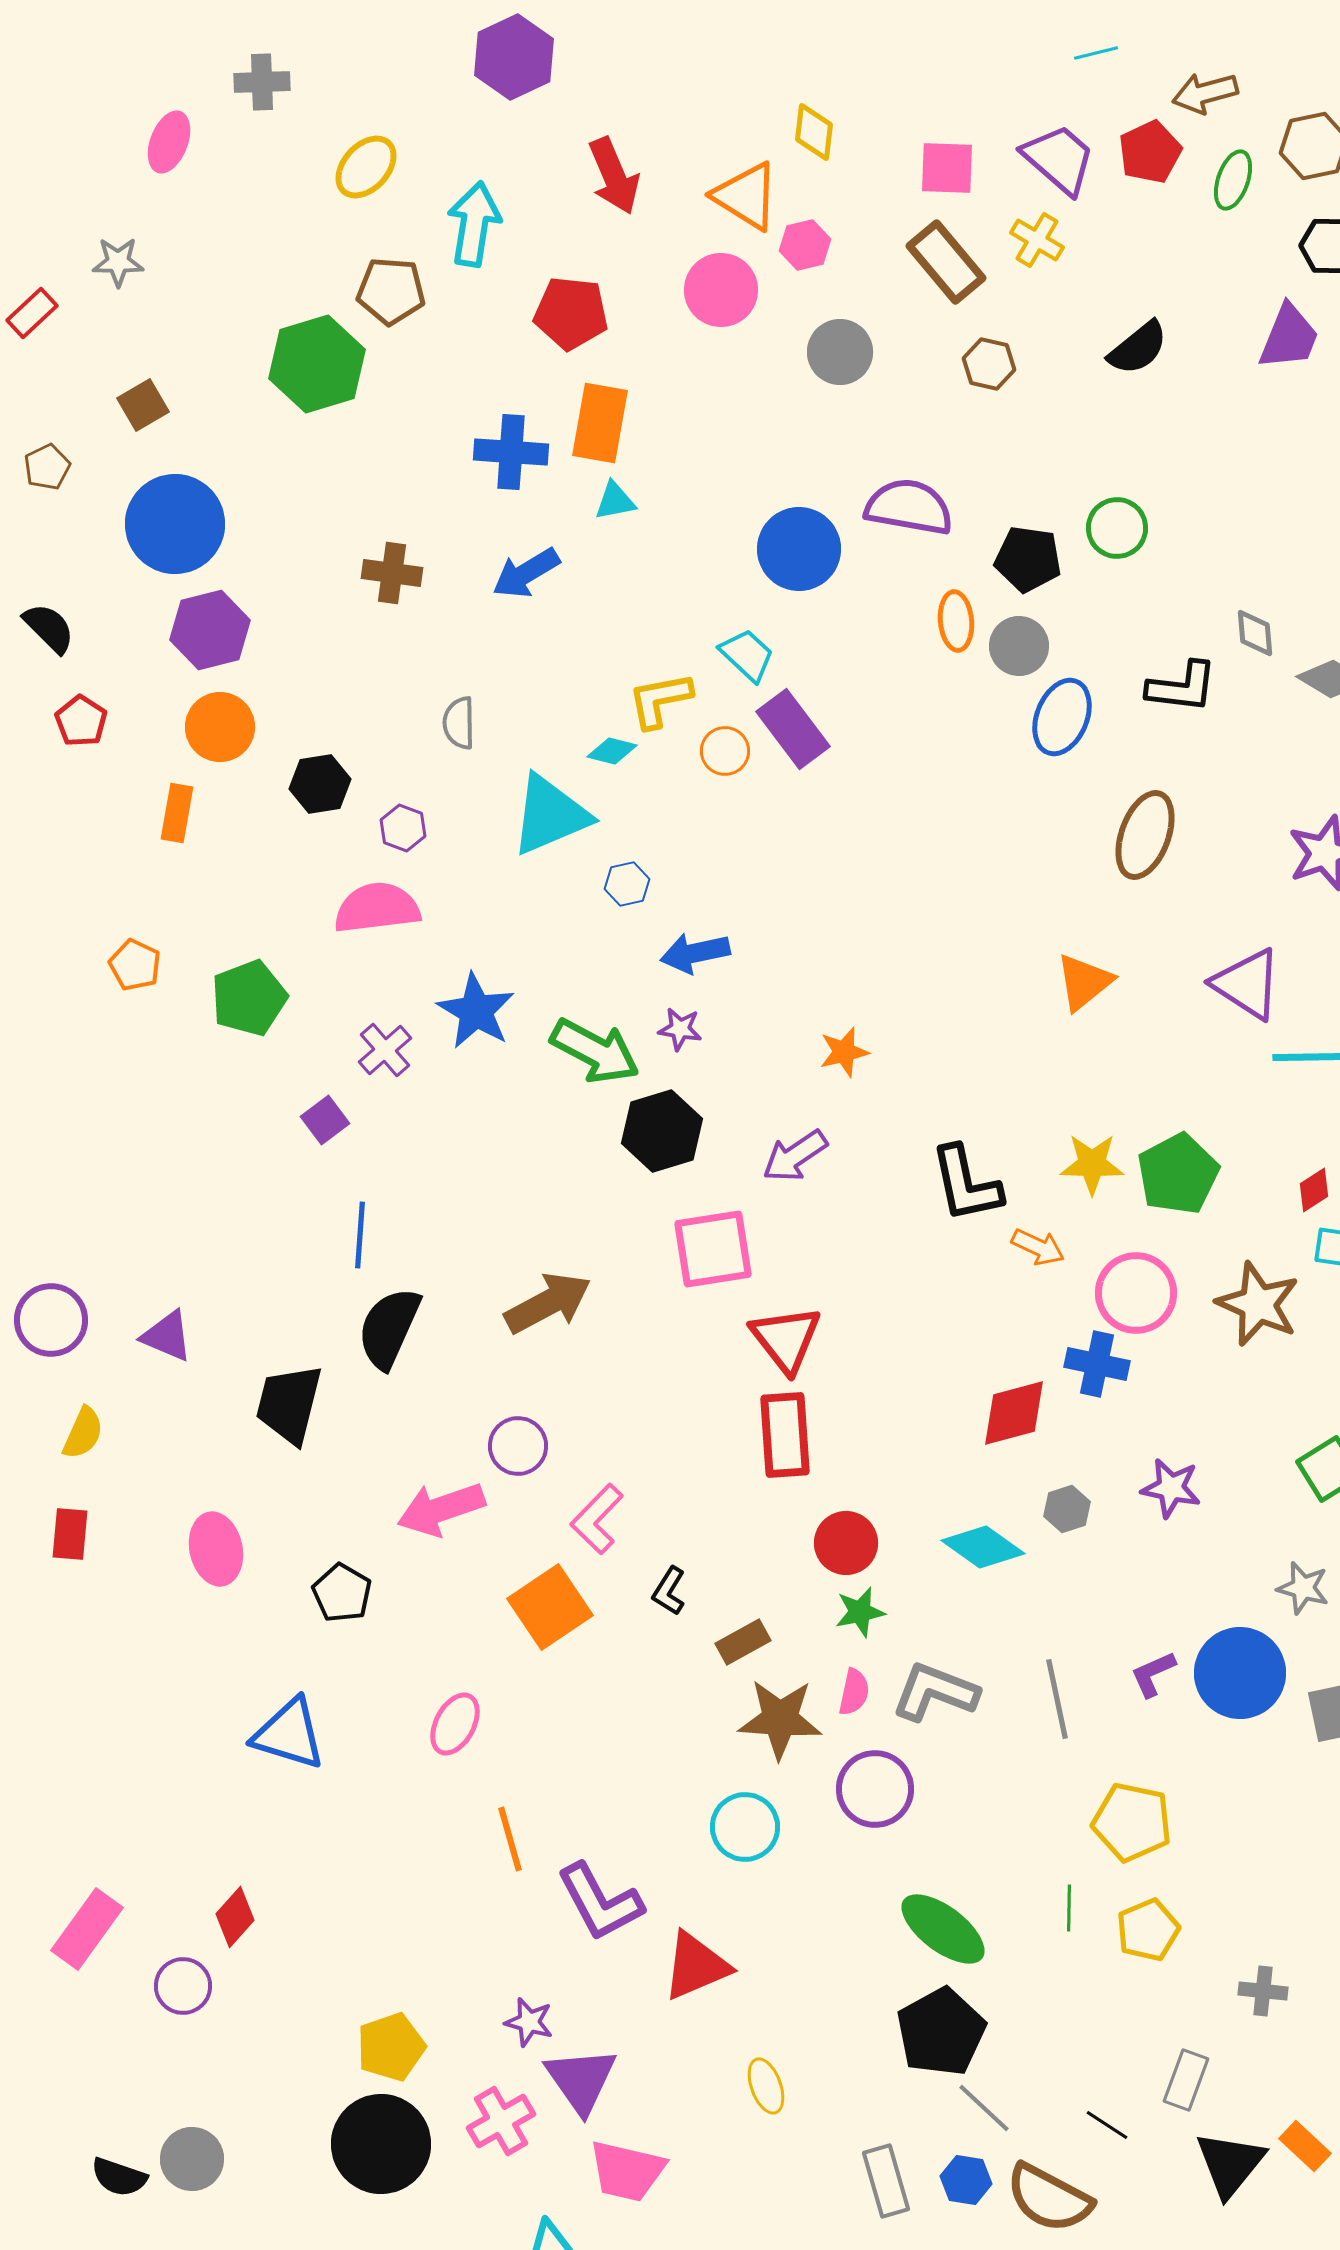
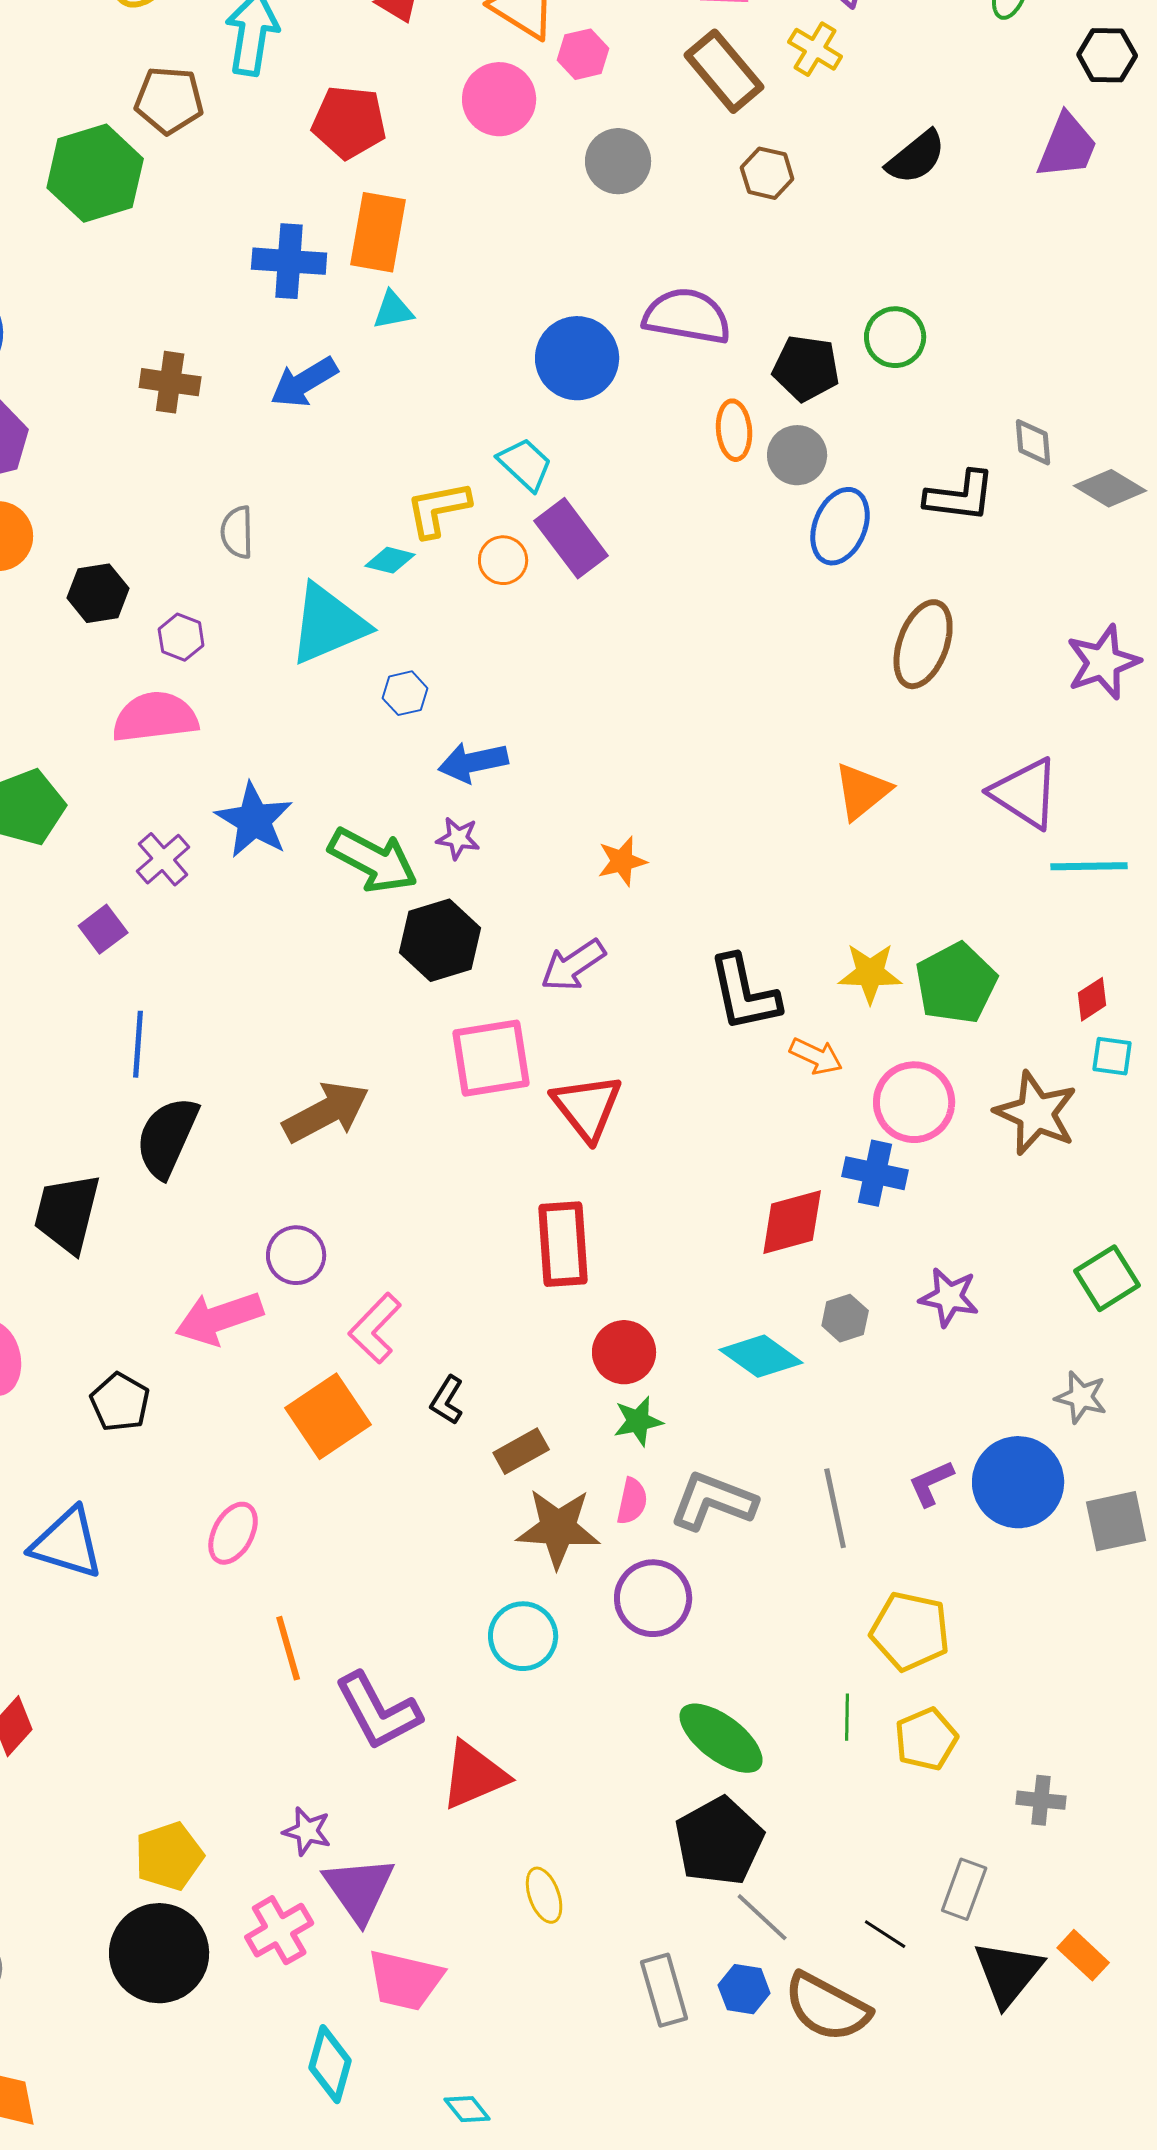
red triangle: (786, 1339) -> (587, 1107), moved

